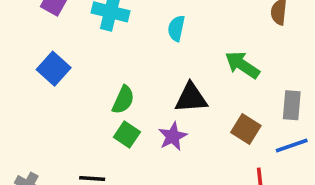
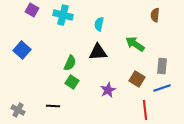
blue square: (54, 69) -> (22, 50), moved
black triangle: (191, 98) -> (98, 52), moved
purple star: (173, 136) -> (108, 90), moved

